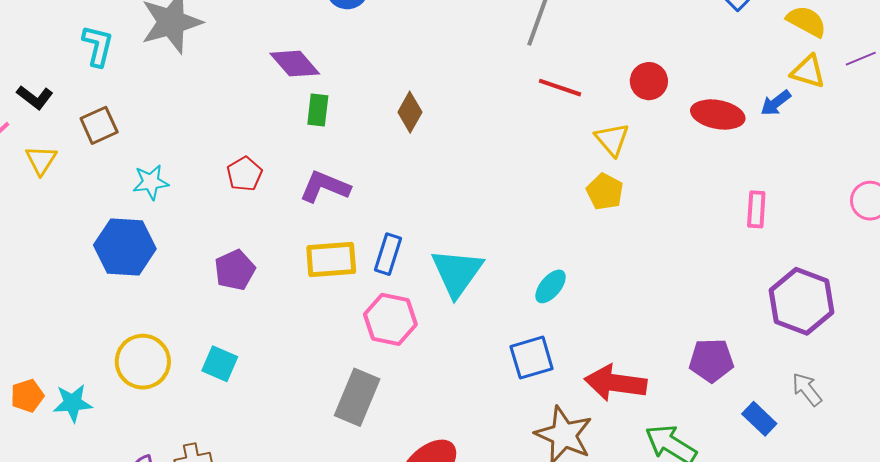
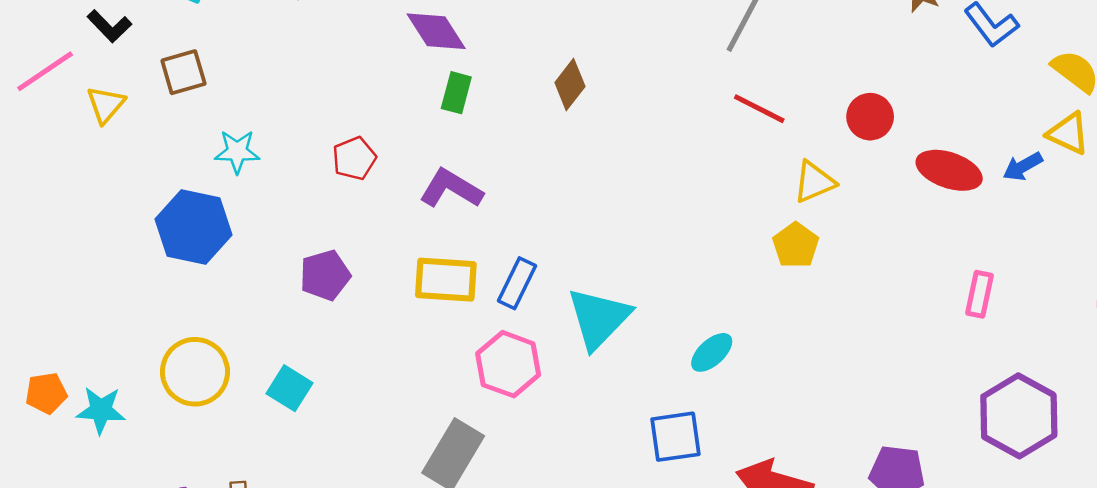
brown diamond: (410, 112) -> (570, 84), moved
yellow triangle: (612, 139) -> (814, 182), turned 39

